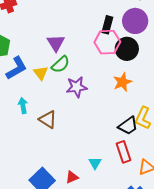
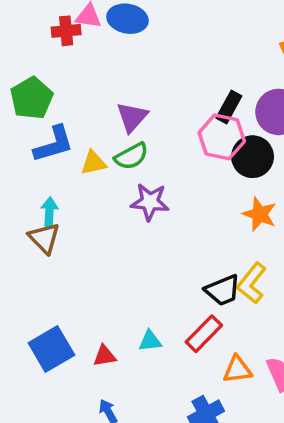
yellow triangle: (41, 73) -> (93, 163), turned 42
orange star: (122, 82) -> (260, 214), moved, turned 30
brown triangle: (48, 119) -> (44, 238), moved
red rectangle: (123, 152) -> (204, 334), turned 50
cyan triangle: (95, 163) -> (150, 341), turned 40

